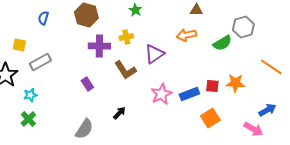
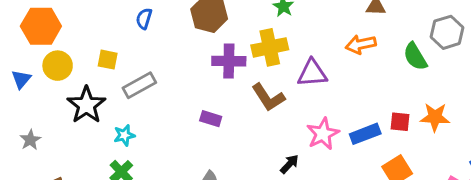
yellow cross: (126, 37) -> (270, 47), size x1.6
green semicircle: (222, 43) -> (415, 57), turned 90
purple triangle: (154, 54) -> (312, 73), turned 30
purple rectangle: (87, 84) -> (211, 119), turned -40
black arrow: (119, 113) -> (289, 164), moved

